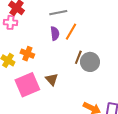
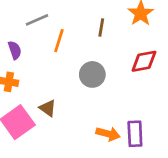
purple semicircle: (55, 34) -> (15, 50), moved
brown line: (78, 57) -> (101, 27), moved

